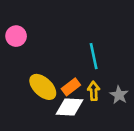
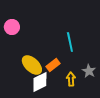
yellow arrow: (94, 91) -> (71, 79), moved
white diamond: (70, 107) -> (40, 82), moved, turned -30

